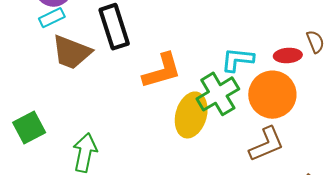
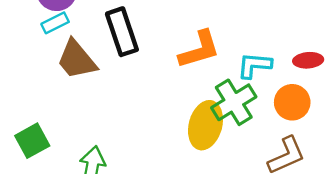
brown trapezoid: (72, 52) -> (77, 60), turned 30
orange L-shape: (162, 71) -> (199, 50), moved
orange circle: (272, 95) -> (292, 102), size x0.7

